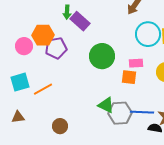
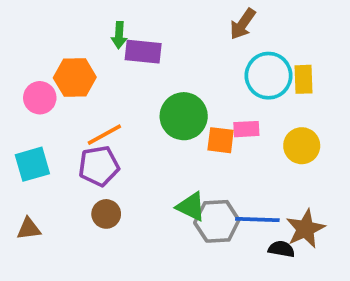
purple rectangle: (80, 21) -> (143, 52), turned -36
purple pentagon: (56, 48) -> (99, 166), moved
orange square: (129, 77) -> (221, 140), moved
orange line: (43, 89) -> (104, 135), moved
brown circle: (60, 126) -> (106, 214), moved

